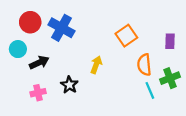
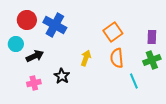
orange semicircle: (144, 65) -> (117, 58), moved
green cross: (170, 78) -> (152, 60), moved

